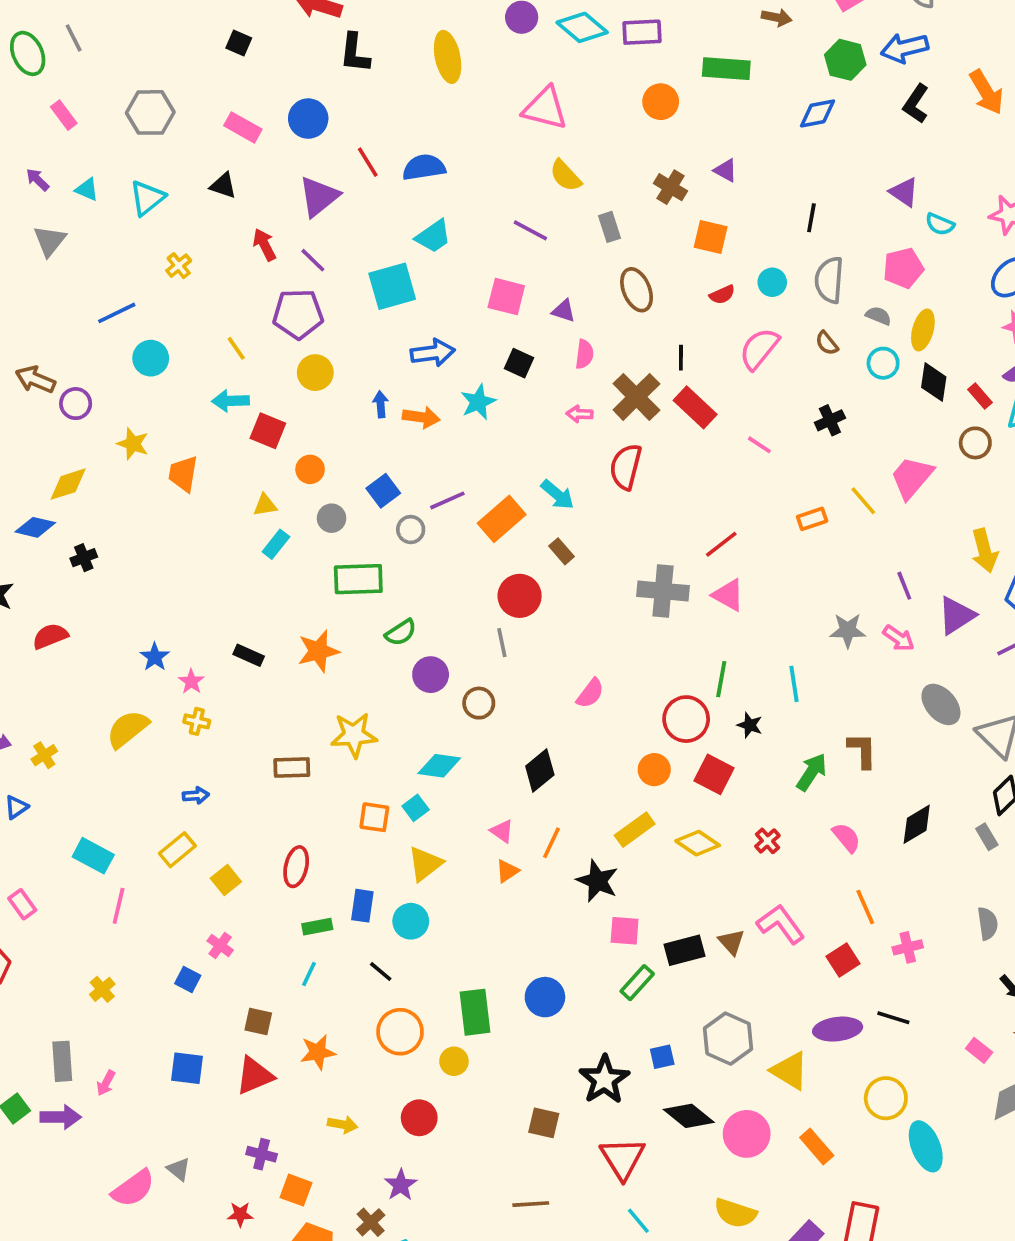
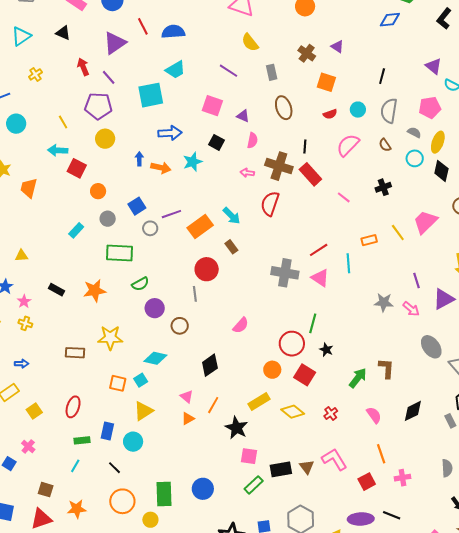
brown cross: (636, 397) -> (279, 166), turned -32
yellow triangle: (265, 505) -> (22, 256), moved
cyan line: (794, 684) -> (348, 263), moved

